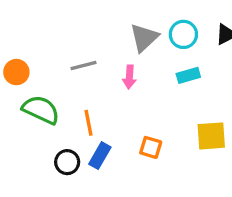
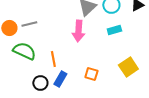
gray line: (84, 66) -> (29, 24), moved
pink arrow: (129, 77) -> (78, 31), size x1.5
yellow square: (211, 136) -> (128, 67), turned -30

